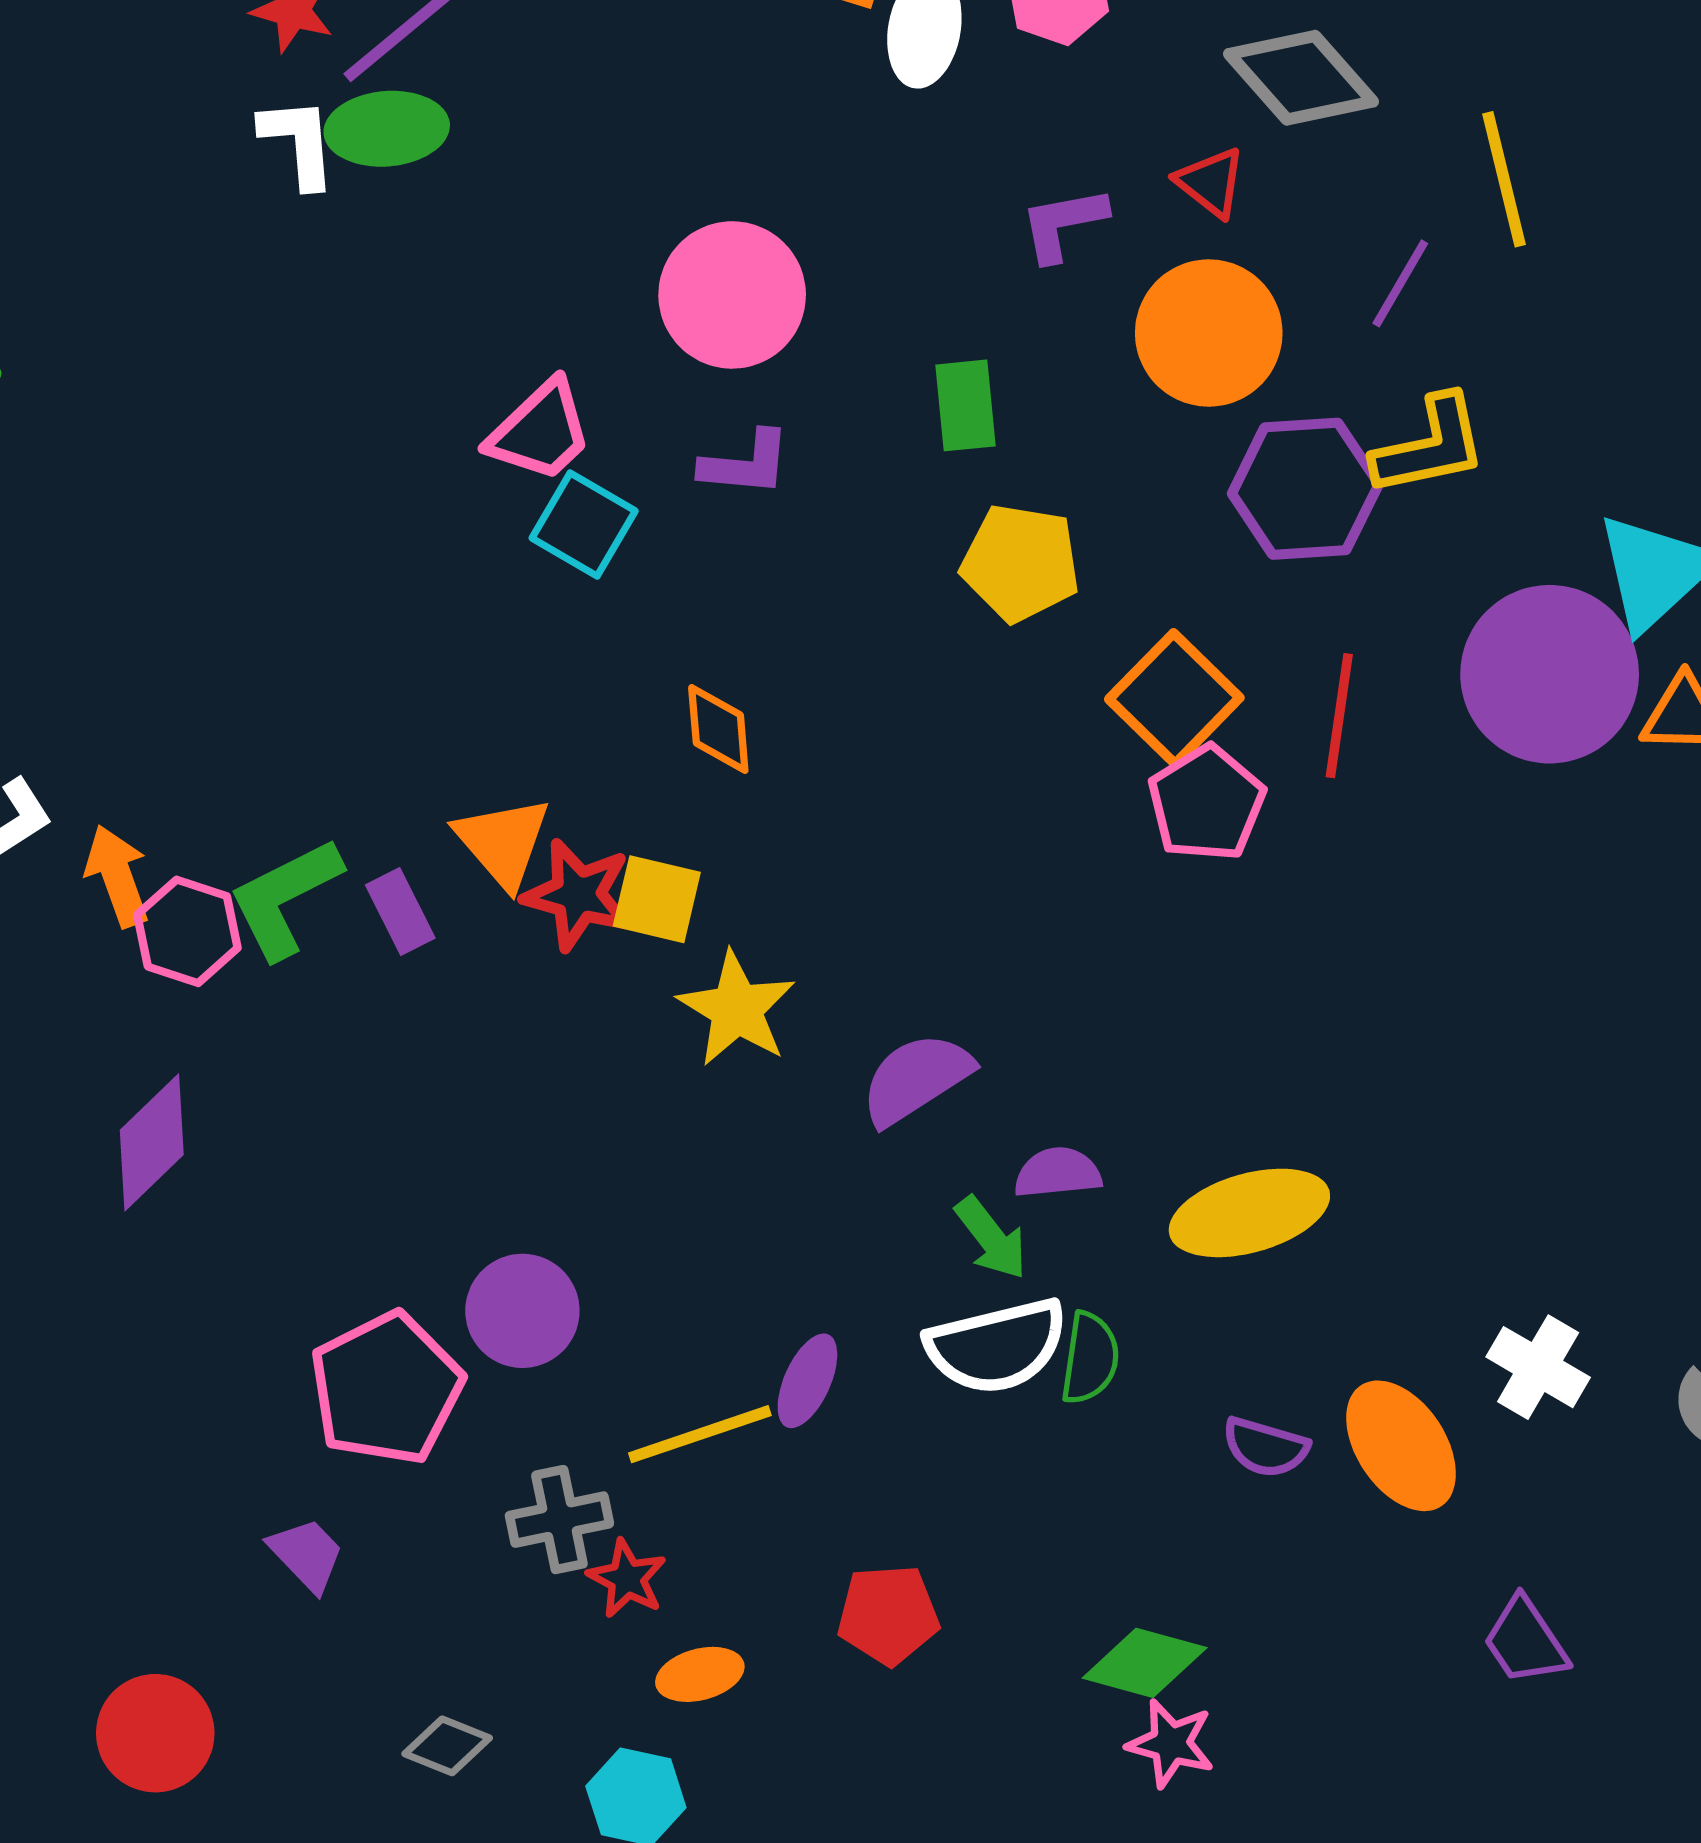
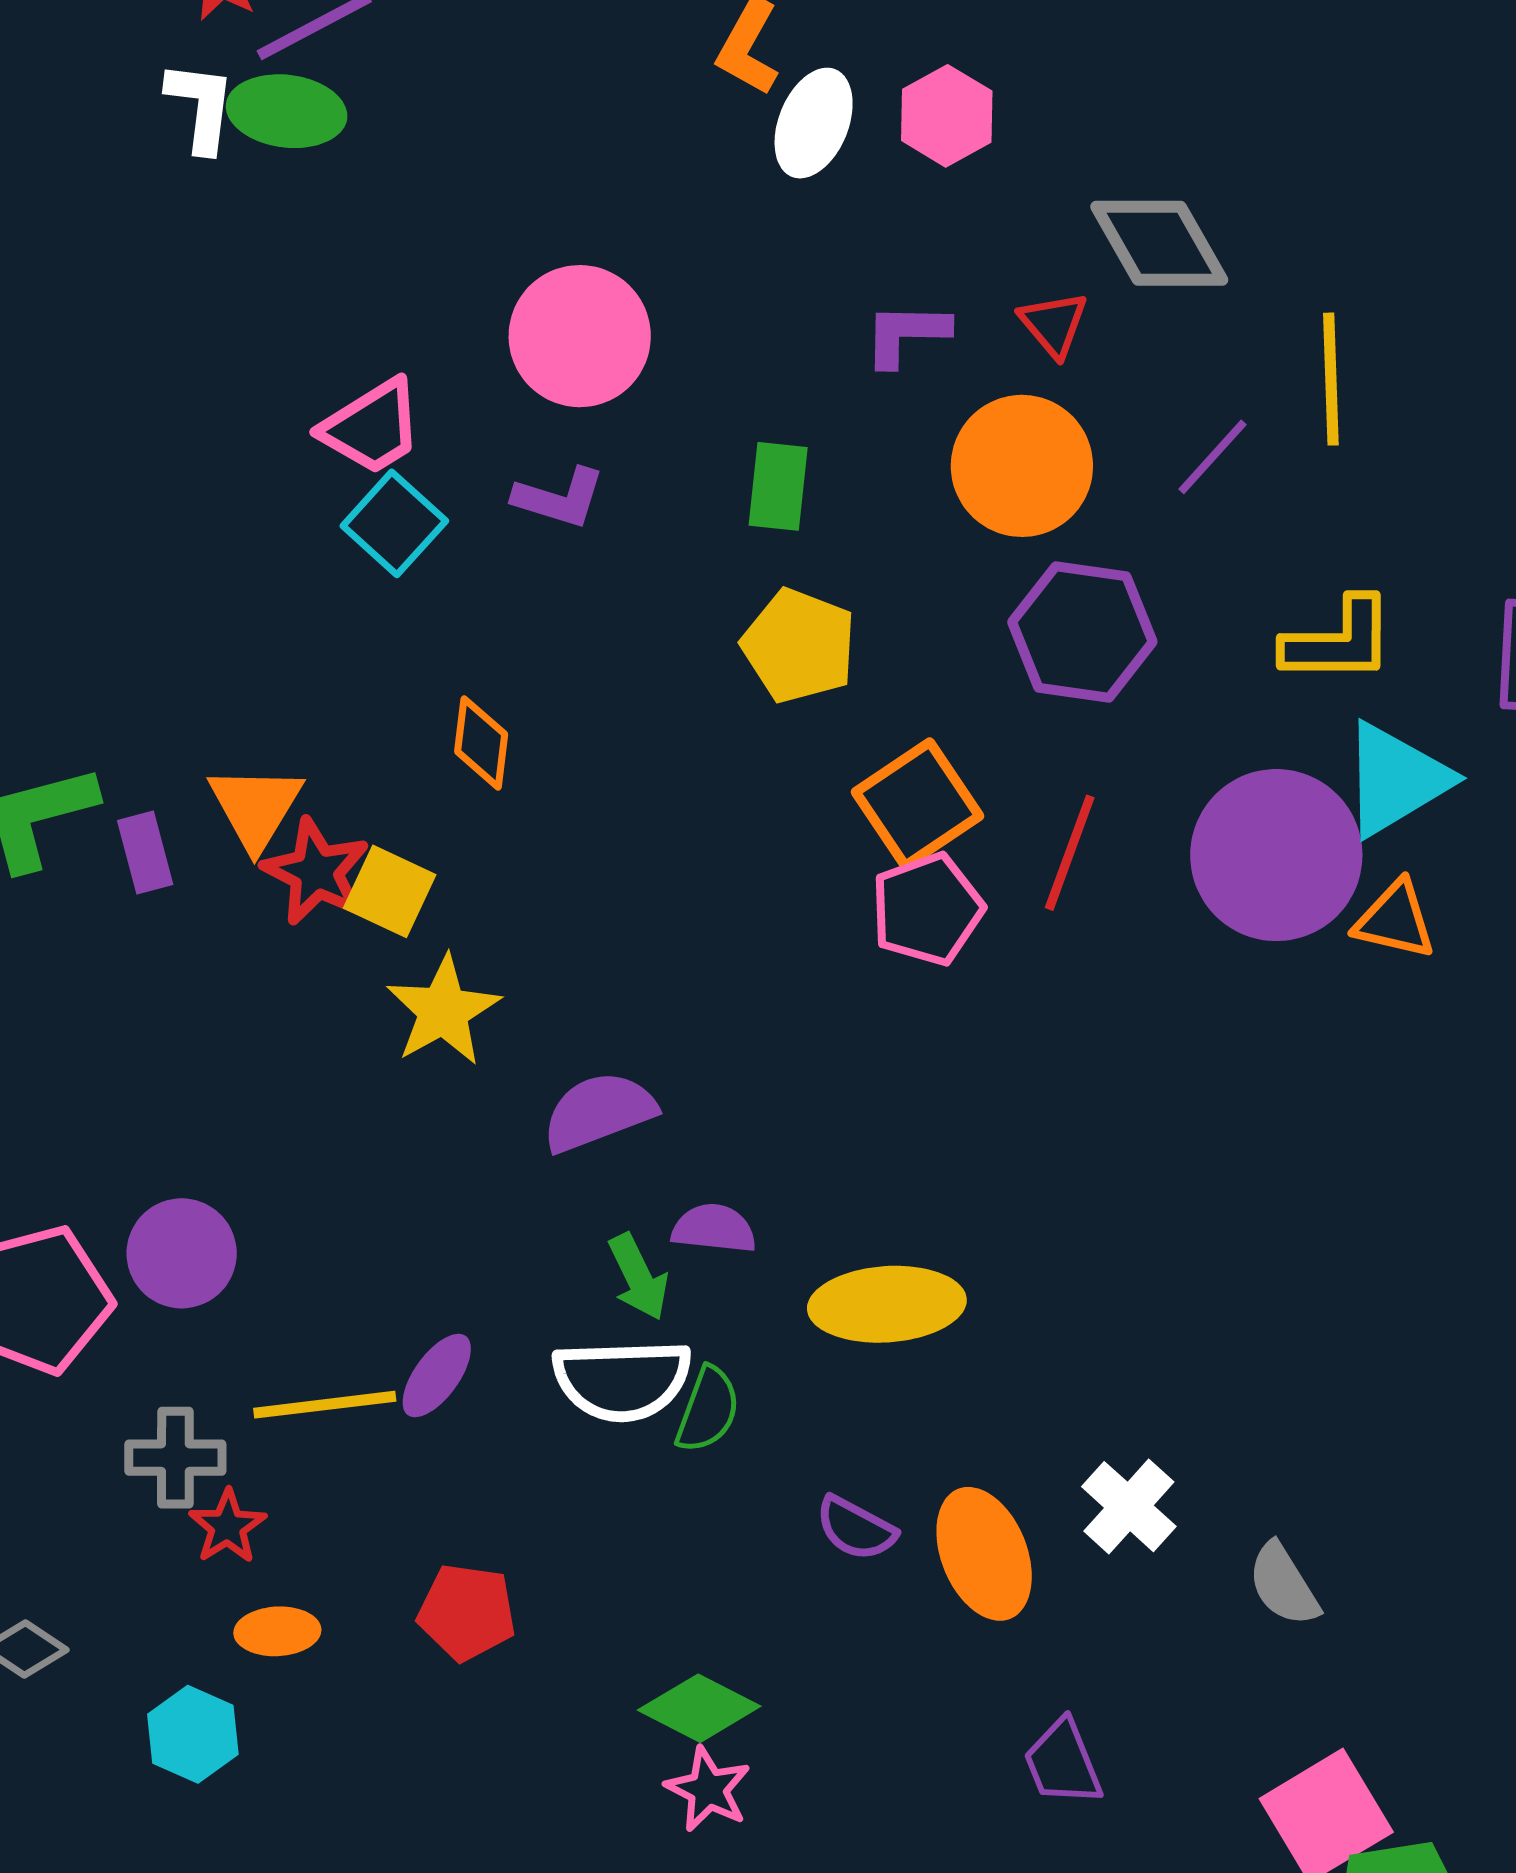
yellow L-shape: (1430, 446) -> (1339, 641), moved

